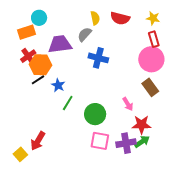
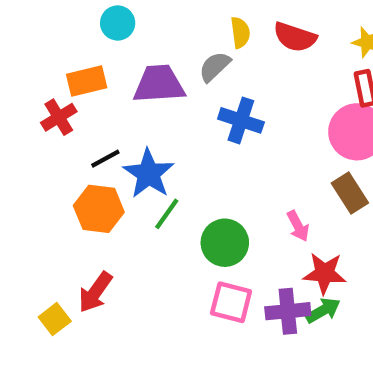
orange rectangle: (26, 32) -> (87, 81), moved
red cross: (28, 56) -> (59, 117), moved
orange hexagon: (41, 65) -> (99, 209), moved
blue star: (58, 85) -> (149, 174), size x1.6

